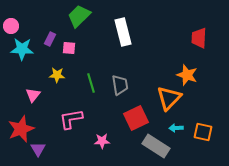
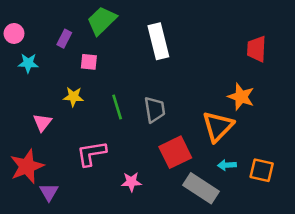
purple rectangle: (50, 39) -> (64, 39), moved
cyan star: (22, 49) -> (28, 63), size x0.7

